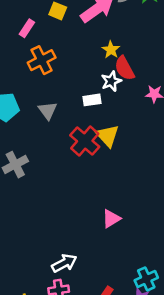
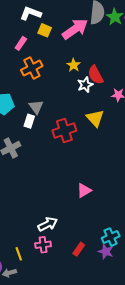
yellow star: (111, 50) -> (74, 65), moved
white rectangle: (92, 100) -> (29, 121), moved, turned -64
yellow triangle: (108, 136) -> (95, 118), moved
red cross: (85, 141) -> (64, 131), turned 30

